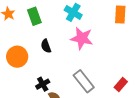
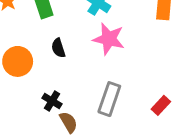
gray rectangle: (84, 81) -> (109, 99), turned 55
black cross: (43, 84) -> (52, 101), turned -32

